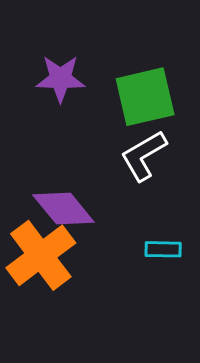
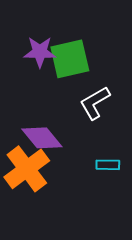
green square: (145, 97) -> (70, 59), moved

